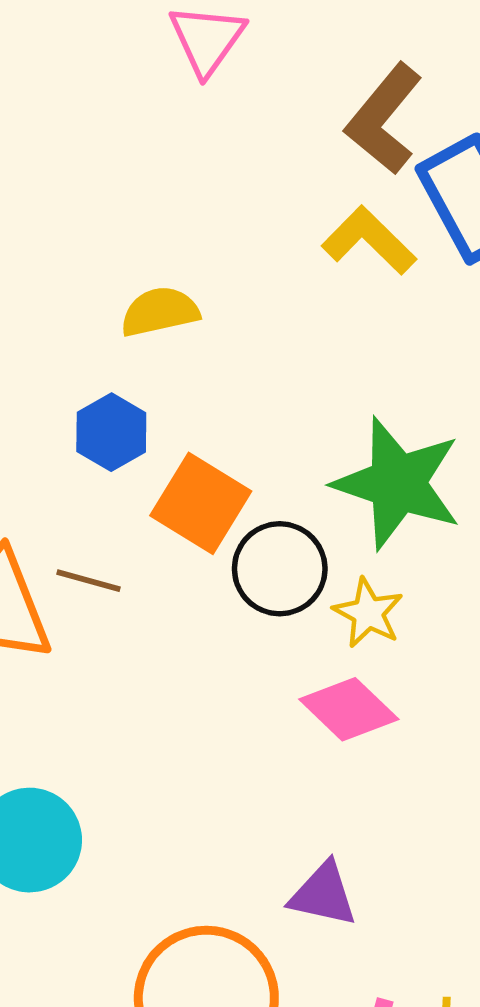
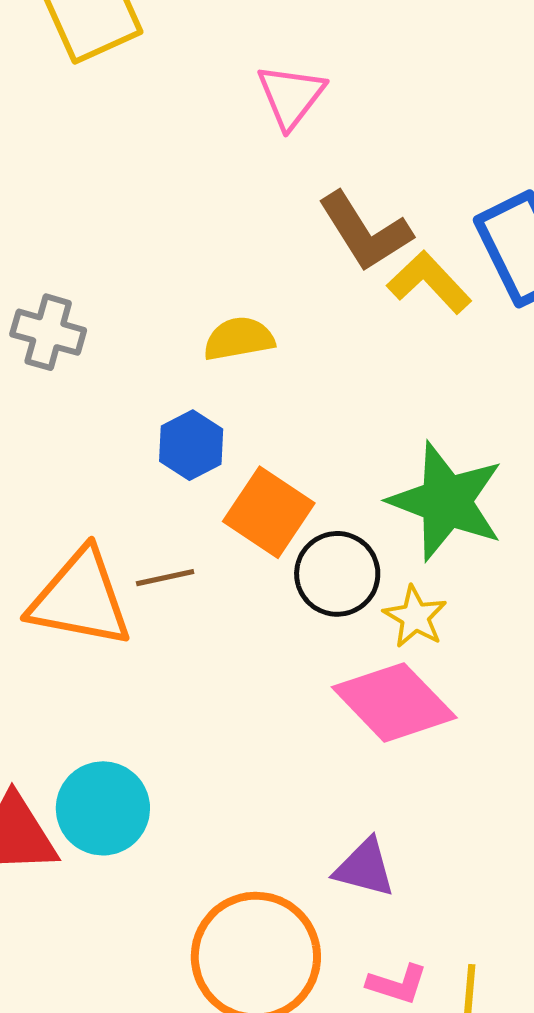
brown L-shape: (384, 119) -> (365, 232), moved, turned -74
brown line: (88, 581) -> (165, 578), turned -30
pink diamond: (349, 709) -> (394, 702), size x1.4

